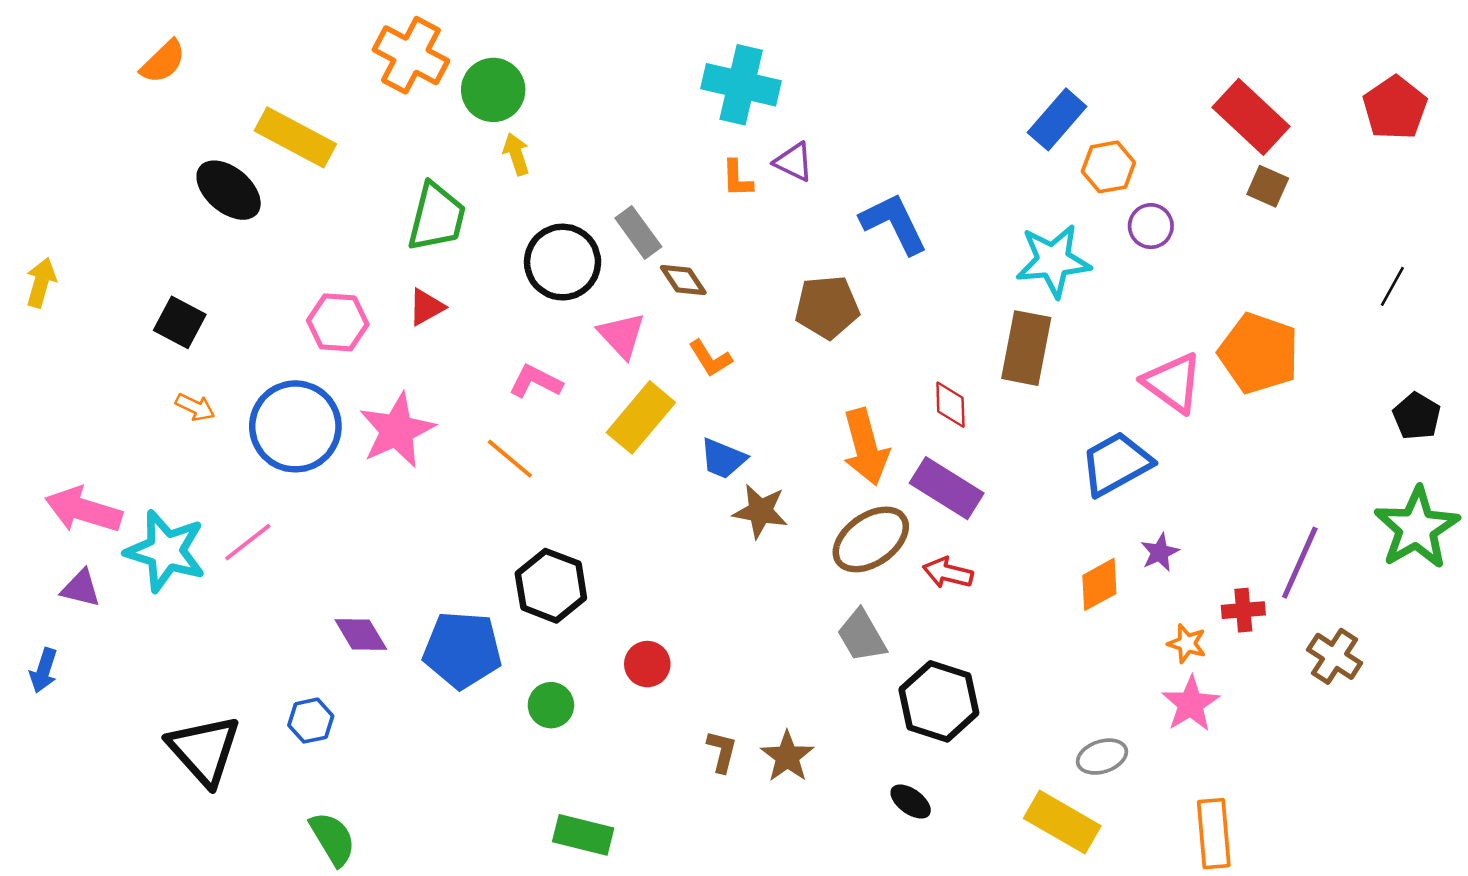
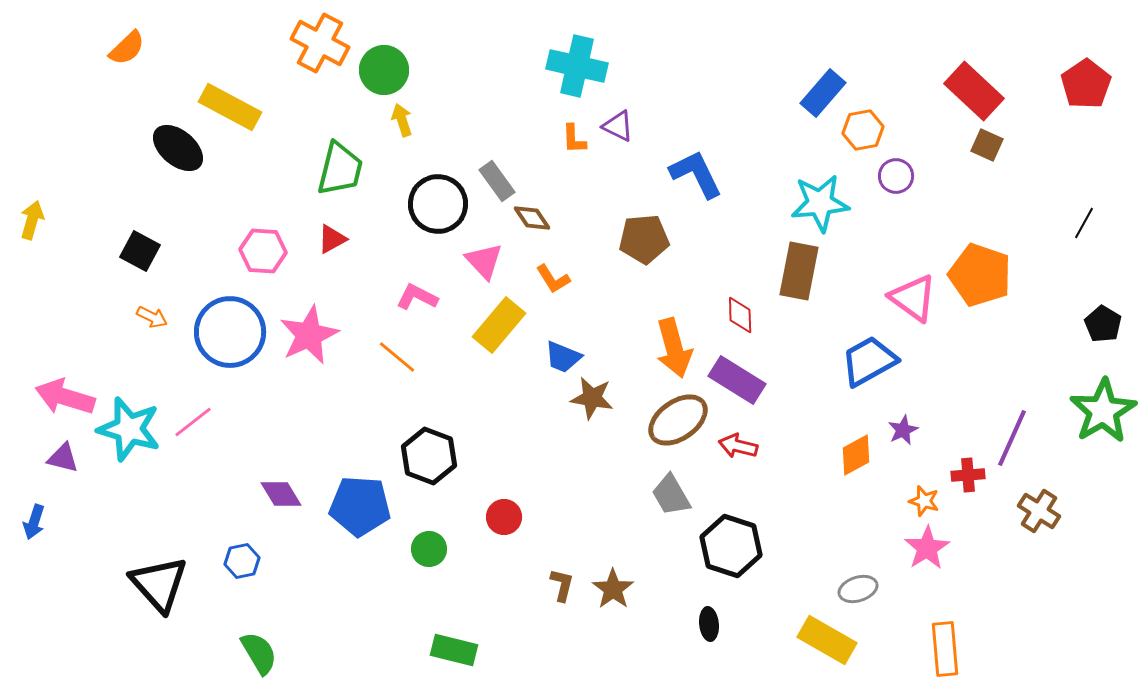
black ellipse: (911, 802) -> (709, 624), turned 48

